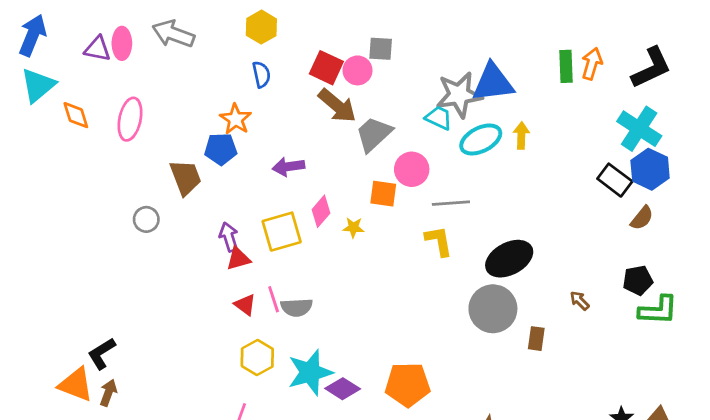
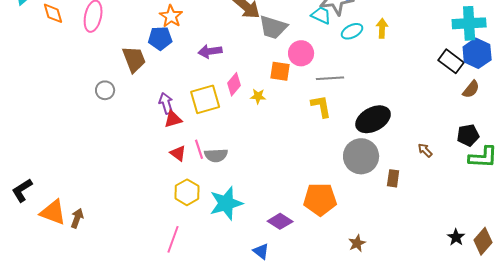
cyan cross: (639, 129) -> (469, 23), turned -36
gray trapezoid: (374, 134) -> (273, 27), turned -120
cyan ellipse: (481, 139) -> (352, 31), size x0.7
black L-shape: (102, 353) -> (22, 190), moved
orange pentagon: (408, 385) -> (320, 199), moved
purple diamond: (343, 389) -> (280, 221), moved

